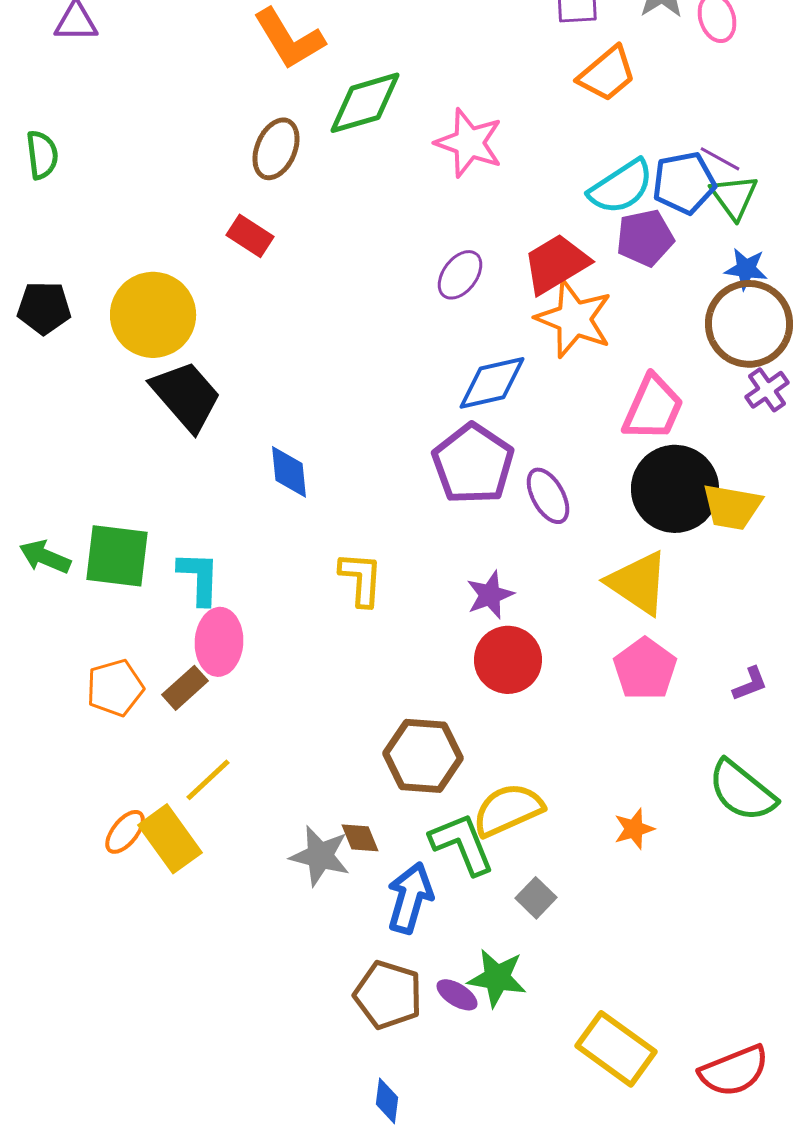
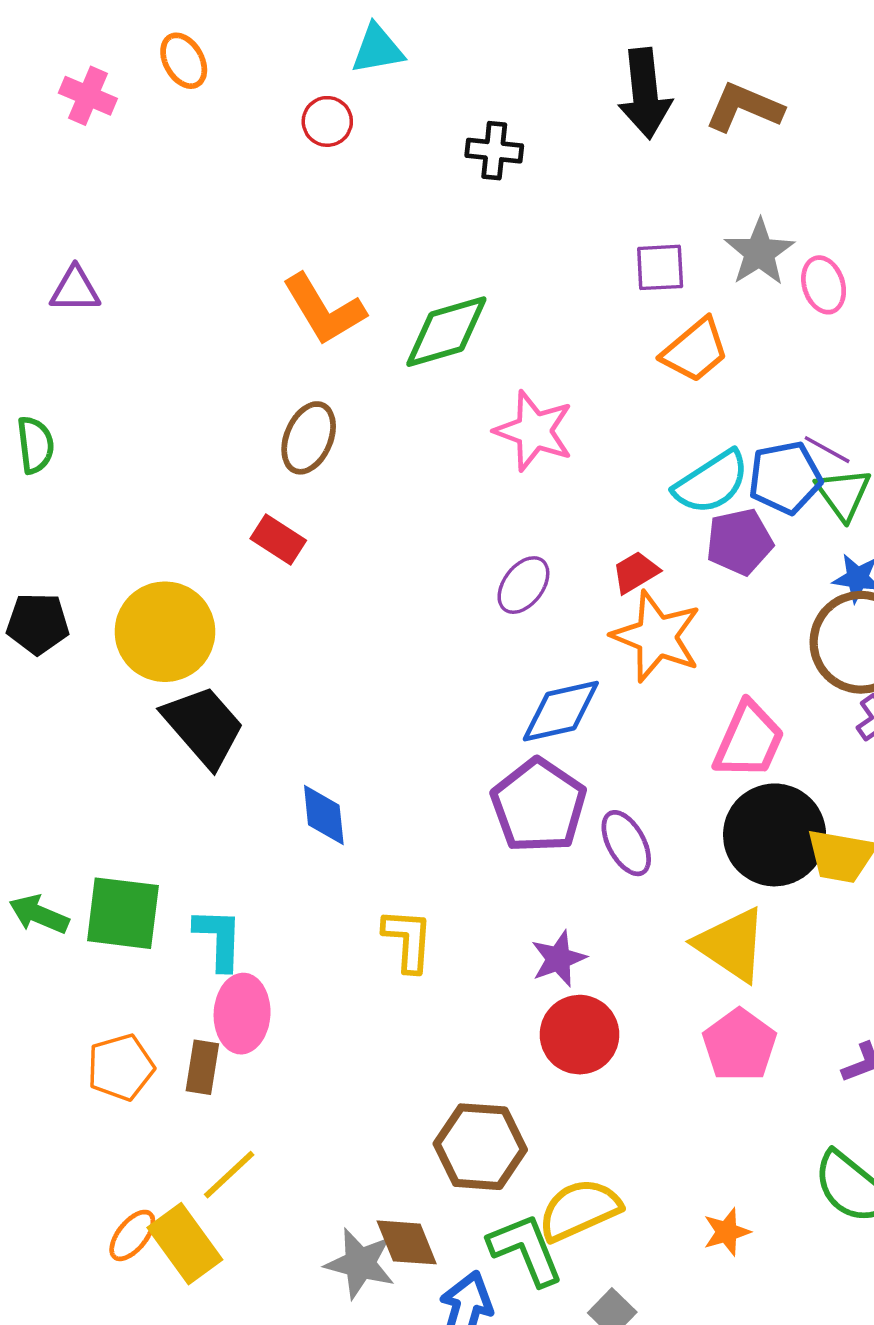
green diamond: (365, 103) -> (446, 332), moved
red trapezoid: (556, 264) -> (636, 572), size x0.6
brown rectangle: (185, 688) -> (202, 1067), turned -39
brown diamond: (360, 838) -> (407, 1242), size x1.4

